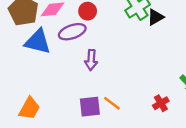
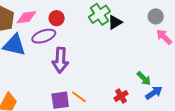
purple arrow: (91, 60) -> (60, 60), size x1.4

